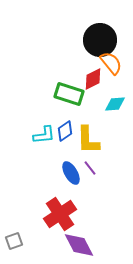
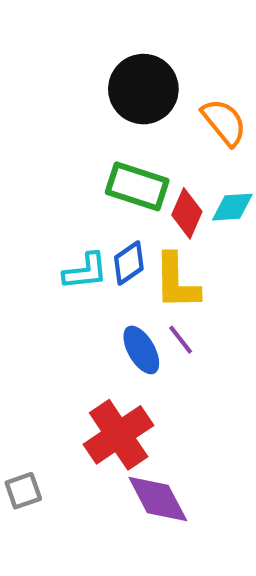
black circle: (100, 40) -> (143, 89), moved
red diamond: (93, 79) -> (187, 213), moved, turned -40

